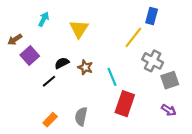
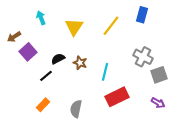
cyan arrow: (44, 19) -> (41, 18), turned -48
yellow line: (133, 37) -> (111, 26), moved
cyan line: (112, 77) -> (105, 72), turned 36
red rectangle: (125, 104) -> (117, 97), turned 45
orange rectangle: (50, 120) -> (43, 105), moved

